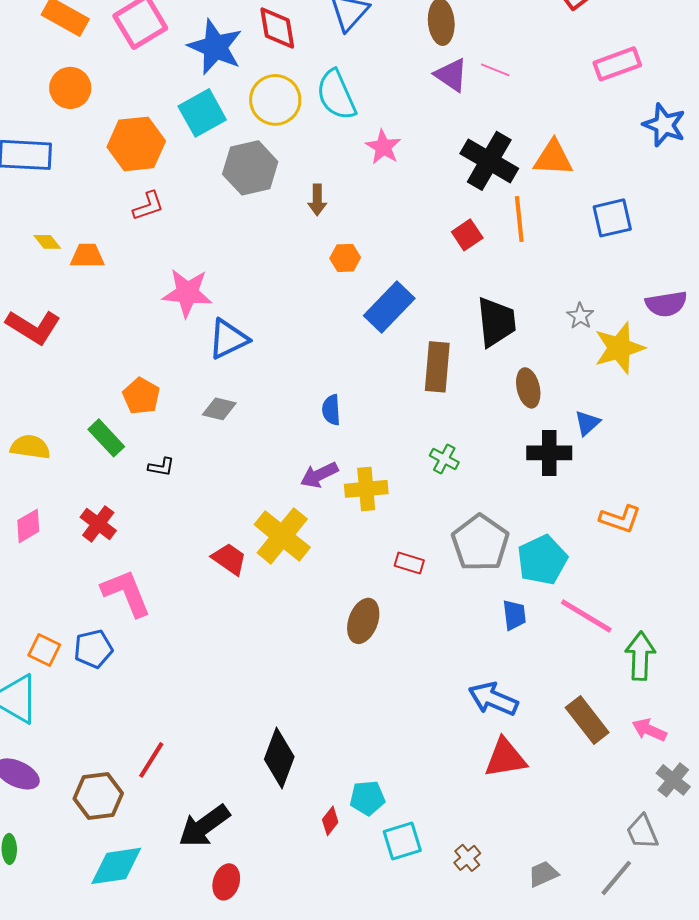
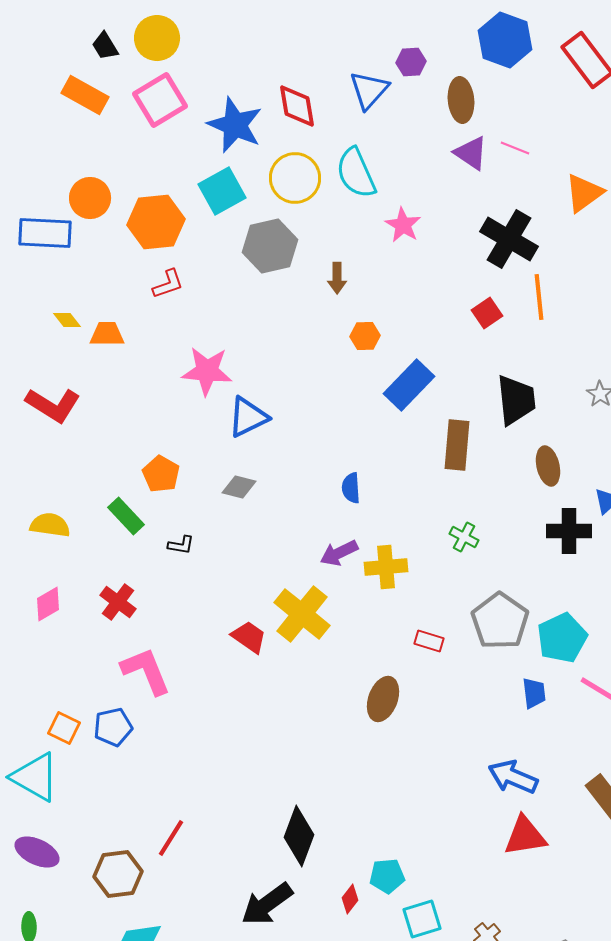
orange circle: (70, 88) -> (90, 198), moved
orange triangle: (553, 158) -> (584, 193), moved, turned -39
black arrow: (204, 826) -> (267, 904), moved

